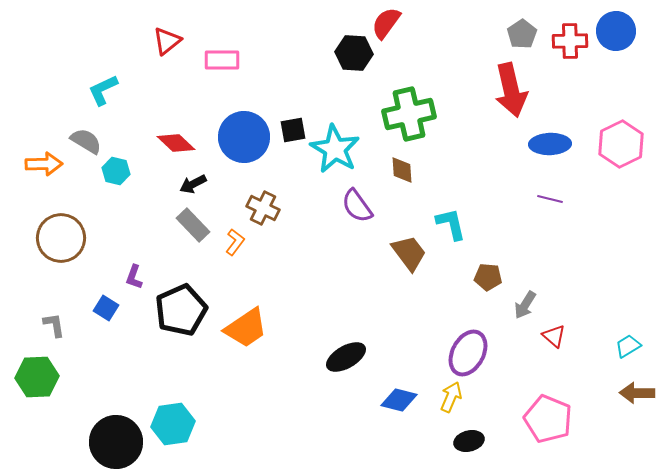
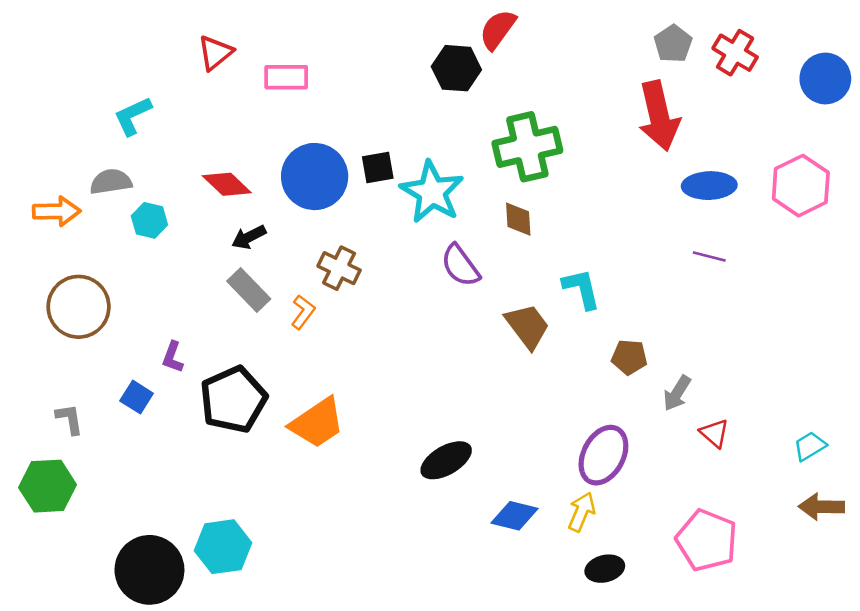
blue circle: (616, 31) -> (825, 78), moved
red cross: (570, 41) -> (735, 53), turned 32
gray semicircle: (86, 141) -> (111, 182), turned -40

